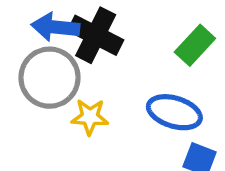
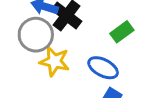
yellow star: (90, 117) -> (54, 61), size x1.4

